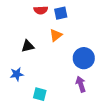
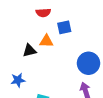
blue square: (61, 13) -> (64, 27), moved
orange triangle: (56, 35) -> (46, 41), moved, turned 40

